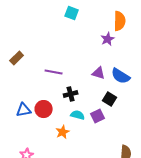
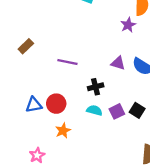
black cross: (71, 94) -> (96, 87), moved
black square: (110, 99) -> (137, 110), moved
orange star: (63, 132) -> (63, 131), moved

